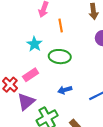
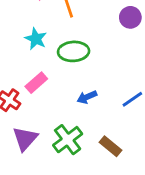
purple triangle: (26, 102) -> (25, 139), moved

